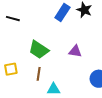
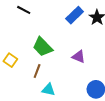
yellow square: (11, 69) -> (10, 60), turned 32

